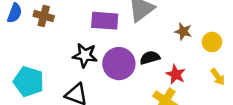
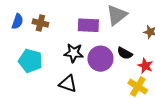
black semicircle: (150, 58) -> (125, 53), turned -133
cyan pentagon: (29, 81) -> (30, 61), moved

